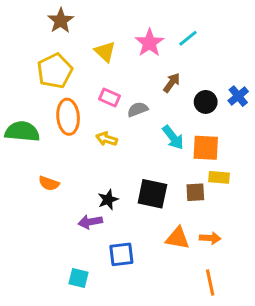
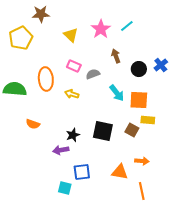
brown star: (61, 21) -> (41, 14), turned 30
yellow pentagon: (55, 71) -> (21, 38), moved
brown arrow: (172, 83) -> (116, 56), turned -56
brown square: (195, 192) -> (132, 130), turned 32
orange triangle: (178, 238) -> (120, 172), moved
cyan square: (78, 278) -> (65, 188), moved

